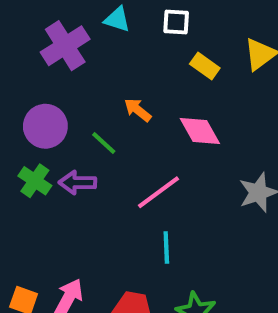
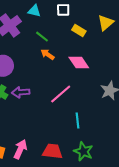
green line: (104, 143) -> (42, 37), moved
cyan line: (166, 248) -> (78, 121), moved

